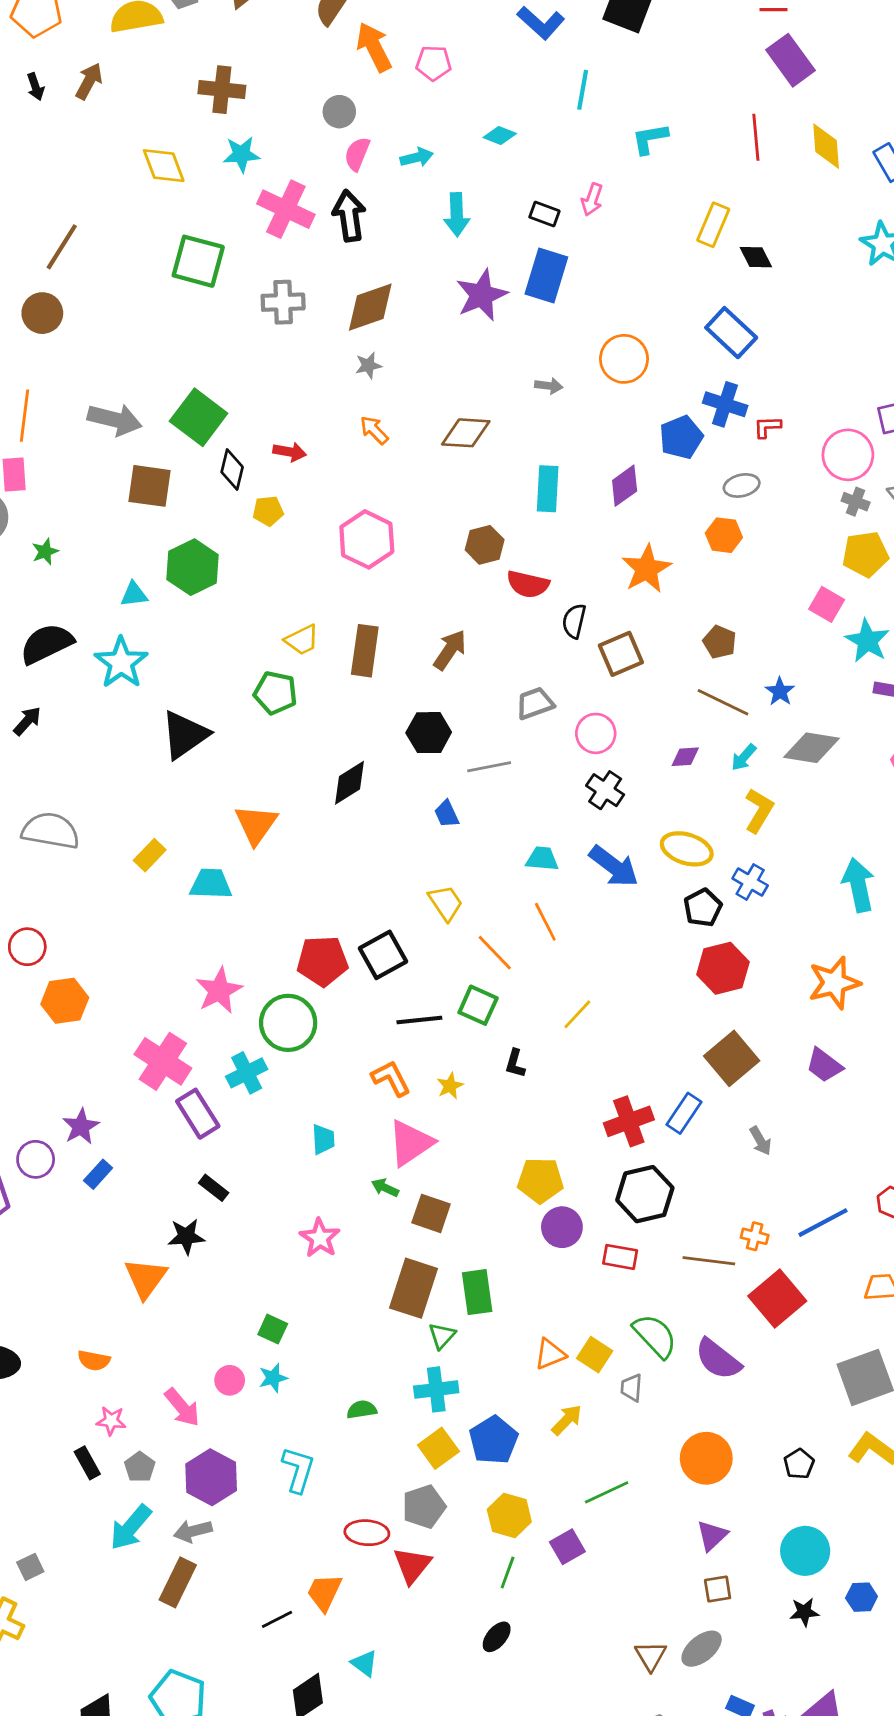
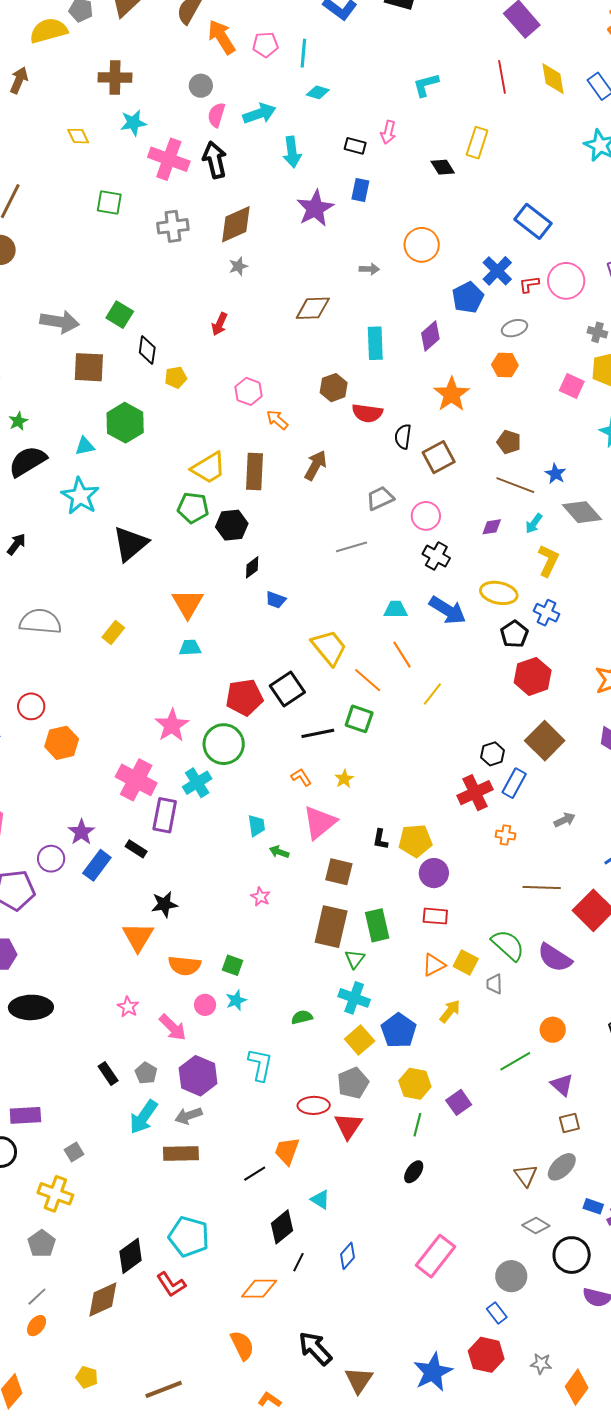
cyan line: (583, 90) -> (303, 53), moved
cyan arrow: (417, 157) -> (259, 114), size x1.4
yellow diamond: (164, 166) -> (78, 136), size x0.7
black diamond: (756, 257) -> (443, 167), moved
green square: (198, 261) -> (109, 202), size x0.7
blue rectangle: (546, 275) -> (360, 190), size x0.6
blue rectangle: (731, 333) -> (533, 221), moved
blue cross: (725, 404) -> (497, 271), turned 32
green square: (199, 417) -> (120, 315), size x0.7
orange arrow: (374, 430) -> (277, 420), moved
red arrow: (290, 452) -> (220, 324), moved, turned 110
pink circle: (848, 455) -> (566, 281), moved
pink hexagon: (367, 539) -> (249, 391), size x0.7
pink square: (827, 604) -> (572, 386), moved
yellow trapezoid: (302, 640) -> (209, 468), size x1.4
black semicircle: (47, 644) -> (28, 461), moved
black hexagon: (429, 733) -> (232, 525), moved
gray diamond: (812, 748) -> (582, 512), turned 45
black diamond: (350, 783) -> (252, 567), size x0.7
blue trapezoid: (447, 814) -> (276, 600), moved, turned -40
cyan trapezoid: (211, 884) -> (190, 648), moved, size x0.7
yellow trapezoid: (446, 903) -> (329, 648), size x1.4
yellow line: (577, 1014) -> (432, 694), moved
black L-shape: (515, 1063) -> (380, 839), moved
orange L-shape: (391, 1078) -> (301, 777), size x0.7
purple rectangle: (198, 1114) -> (165, 815), turned 48
gray arrow: (760, 1141) -> (565, 820), moved, turned -80
blue rectangle: (98, 1174) -> (97, 865), size x1.4
black rectangle: (214, 1188) -> (136, 849), moved
green arrow: (385, 1188) -> (279, 852), moved
black hexagon: (645, 1194) -> (493, 754), moved, size x0.6
orange cross: (755, 1236) -> (505, 835), moved
pink star: (320, 1238) -> (261, 897), size x0.7
red rectangle: (620, 1257) -> (435, 916), moved
orange semicircle: (94, 1360) -> (185, 966), moved, size x1.4
cyan cross: (436, 1389) -> (354, 998), turned 32
pink star: (111, 1421) -> (128, 1007), moved, turned 30
orange circle: (706, 1458) -> (553, 1030), size x0.7
green line: (607, 1492) -> (515, 1061), moved
purple triangle: (712, 1535) -> (562, 1085), turned -30
brown rectangle: (178, 1582) -> (181, 1154), turned 68

